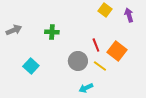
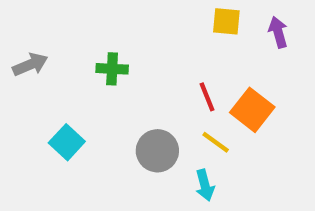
yellow square: (105, 10) -> (226, 21), turned -32
gray circle: (78, 61) -> (157, 151), moved
cyan arrow: (86, 88) -> (205, 185), moved, turned -80

